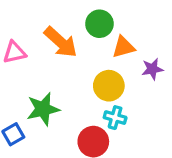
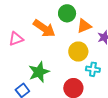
cyan cross: (115, 118) -> (93, 69), moved

